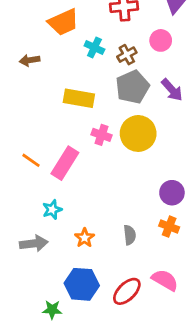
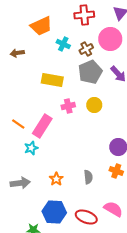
pink circle: (161, 40) -> (110, 39), size x1.5
yellow circle: (138, 133) -> (94, 105), size x0.6
pink cross: (101, 135) -> (68, 106), turned -32
cyan star: (52, 210) -> (31, 148), moved
red ellipse: (127, 291) -> (86, 217), turned 65

